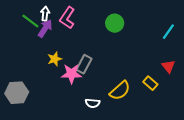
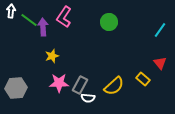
white arrow: (45, 14) -> (11, 11), moved
purple arrow: (45, 28) -> (43, 27), turned -36
gray rectangle: (84, 64) -> (80, 85), moved
pink star: (71, 74) -> (59, 83), moved

